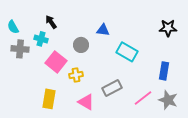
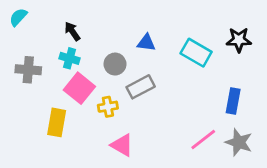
cyan semicircle: (13, 27) -> (18, 17), moved, turned 72
cyan cross: (41, 39) -> (69, 58), moved
cyan rectangle: (127, 52) -> (196, 53), moved
gray rectangle: (112, 88) -> (141, 87), moved
yellow rectangle: (49, 99) -> (57, 122), moved

